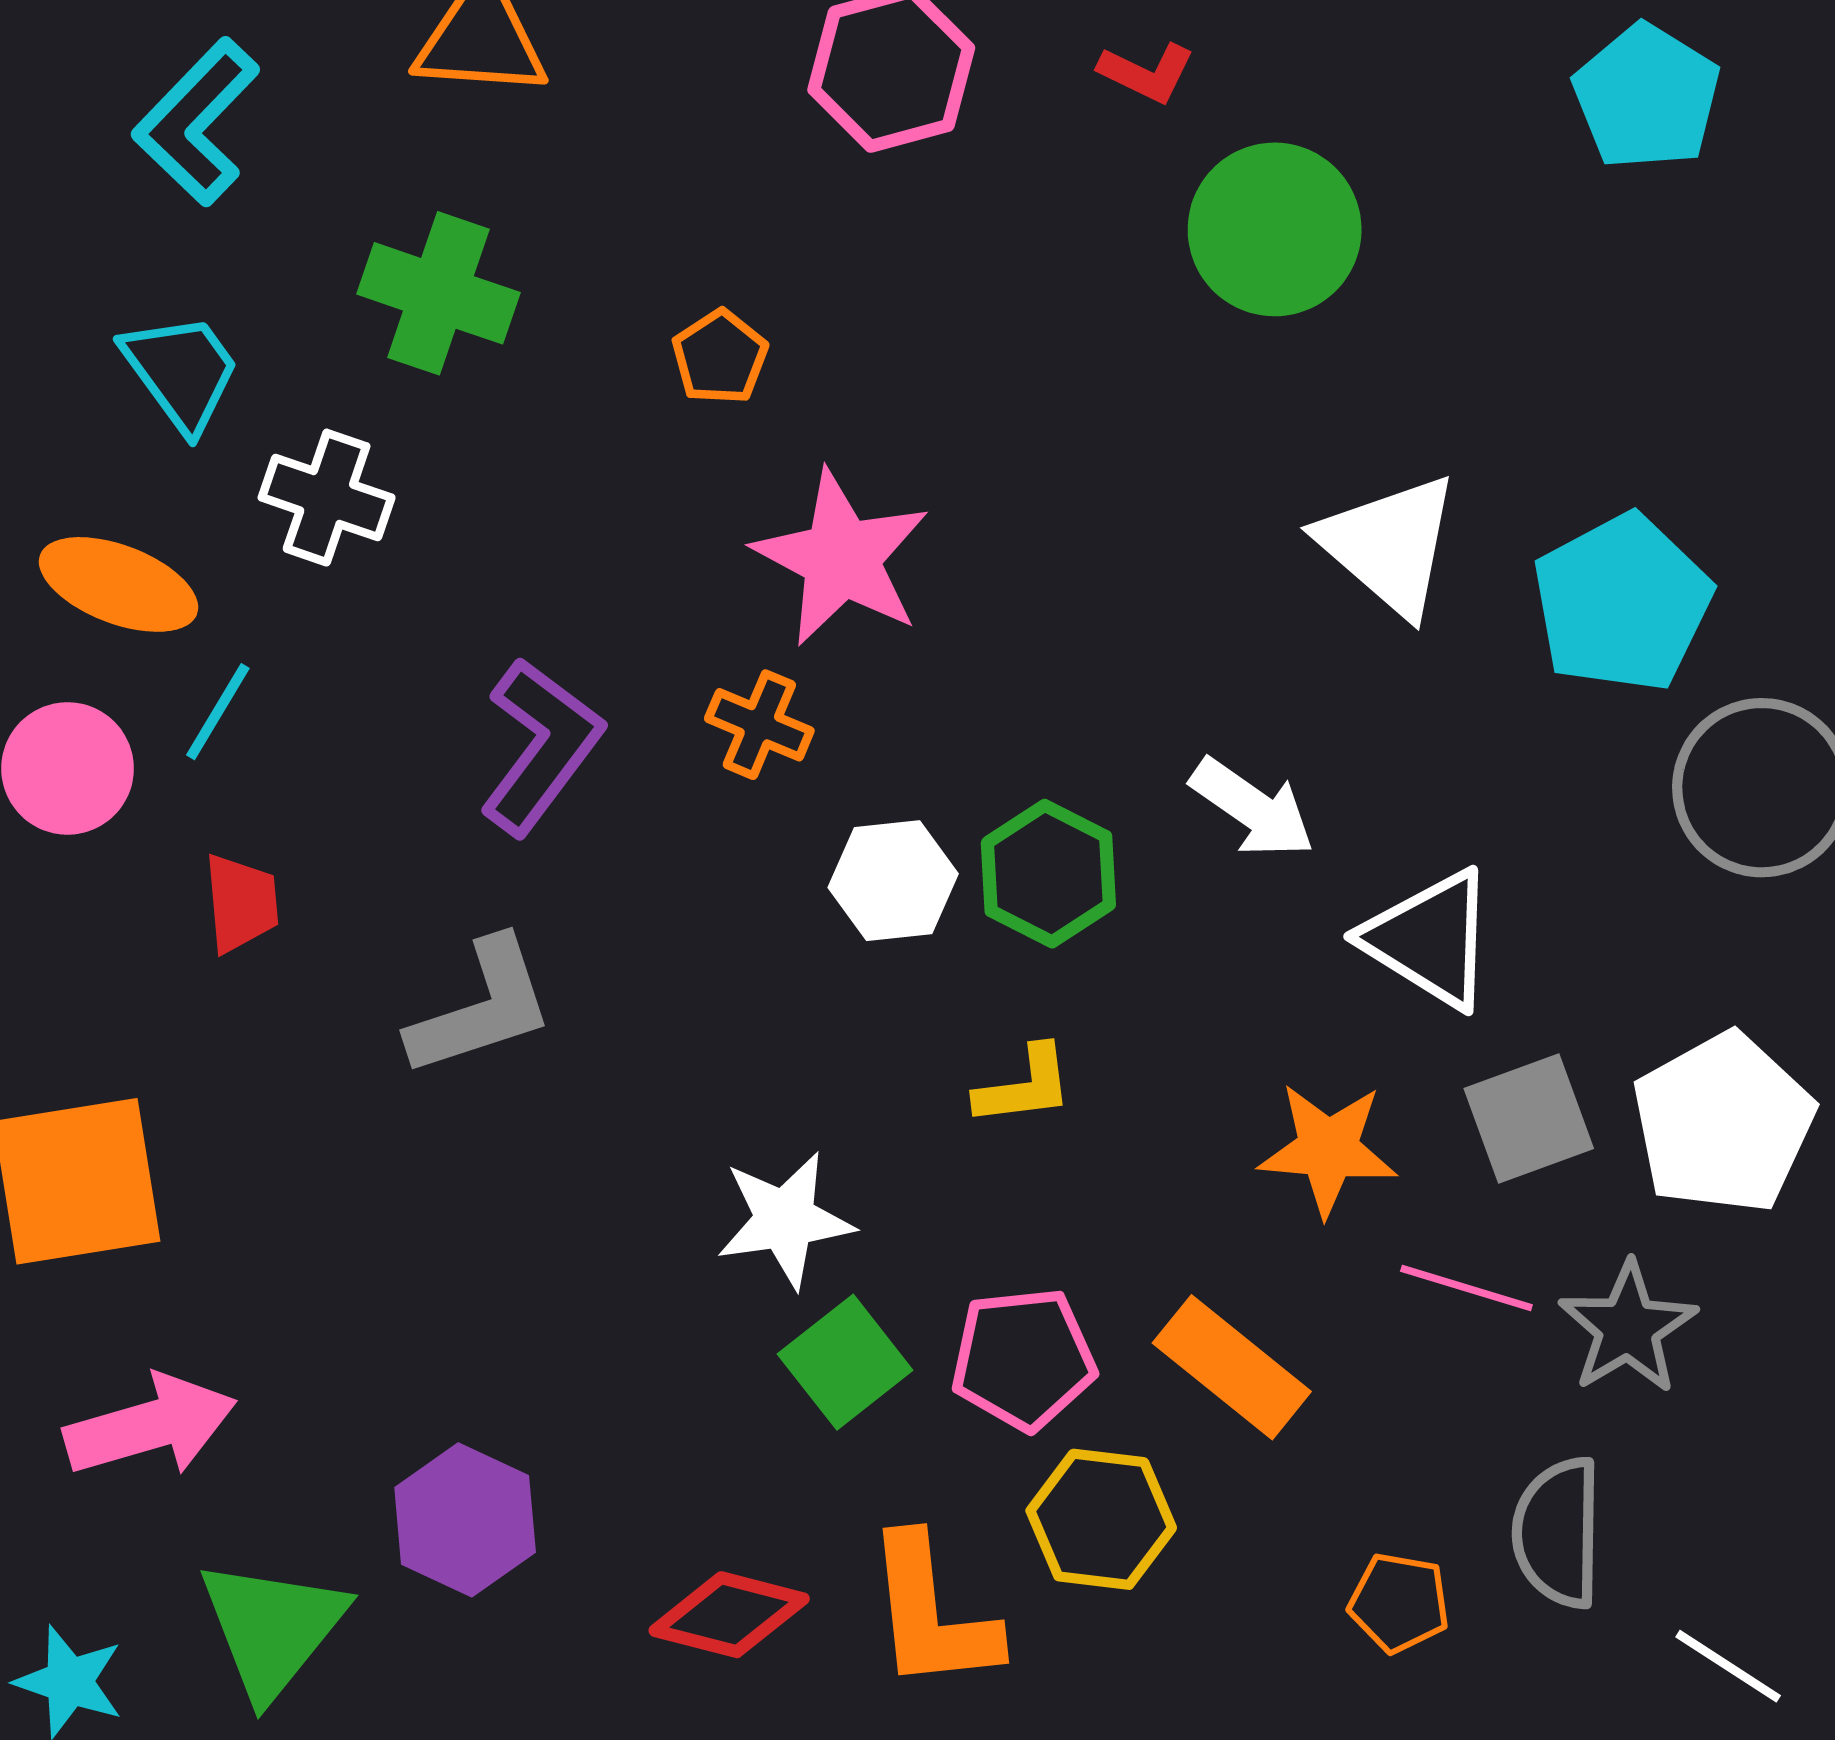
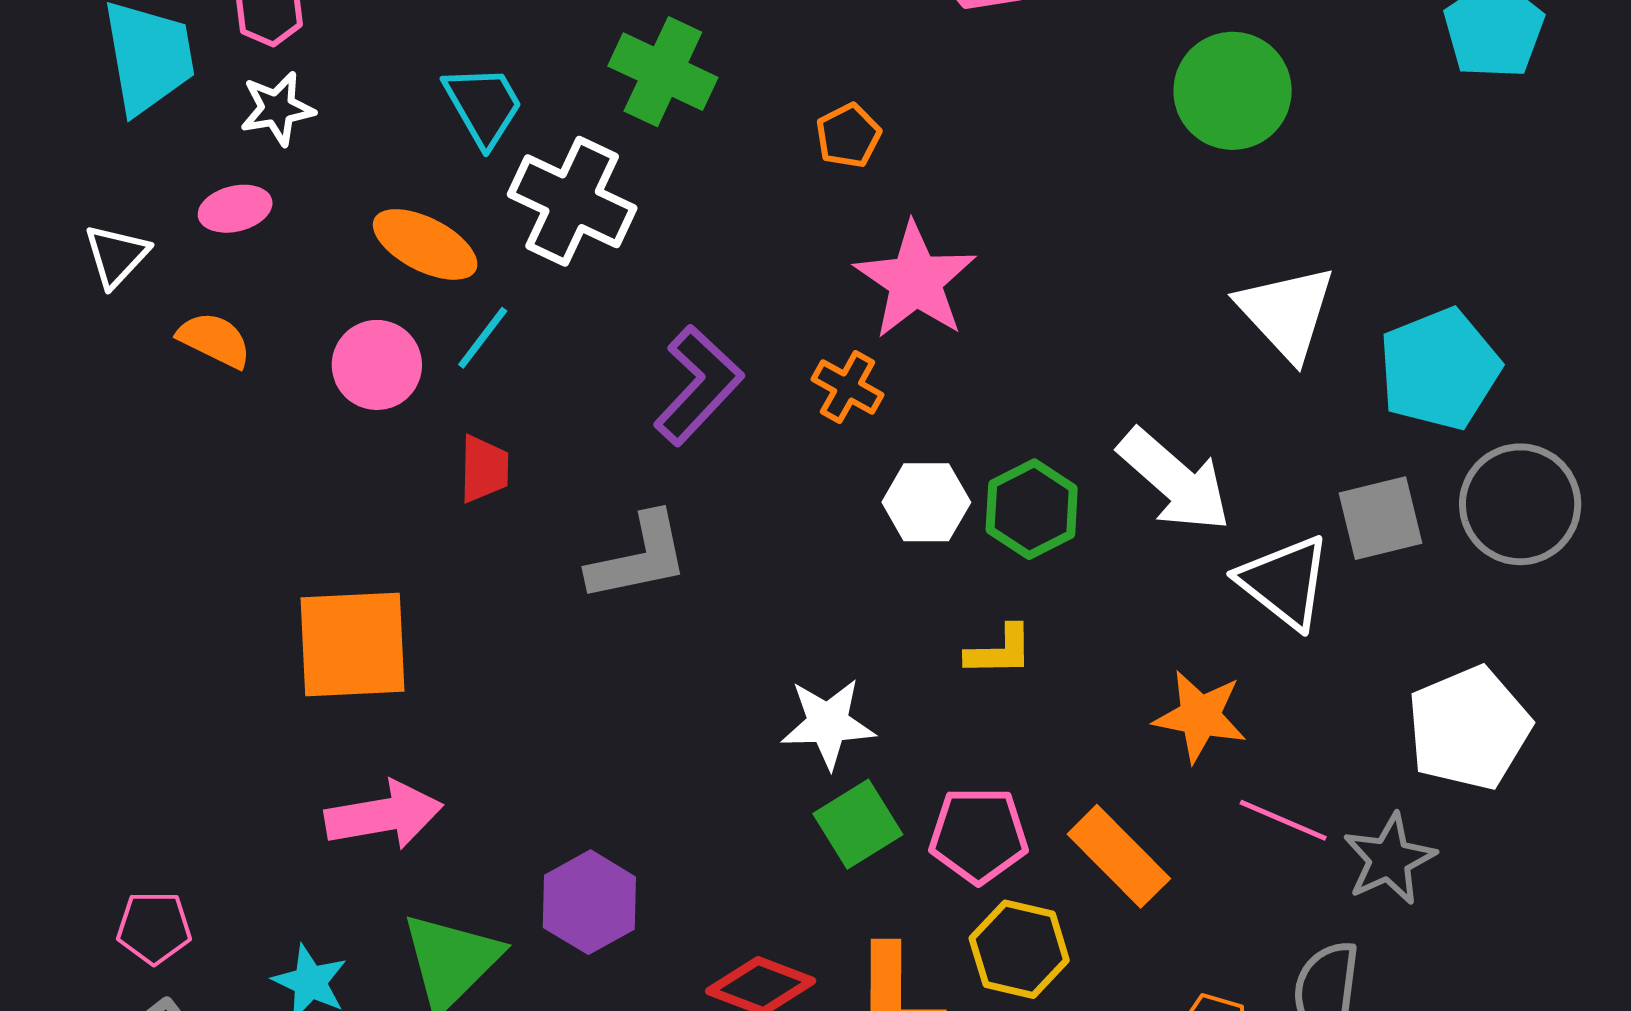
white cross: (327, 498) -> (572, 201), size x1.4
white arrow: (1253, 808) -> (1174, 480), size x1.4
gray square: (1529, 1119) -> (1381, 518), moved

